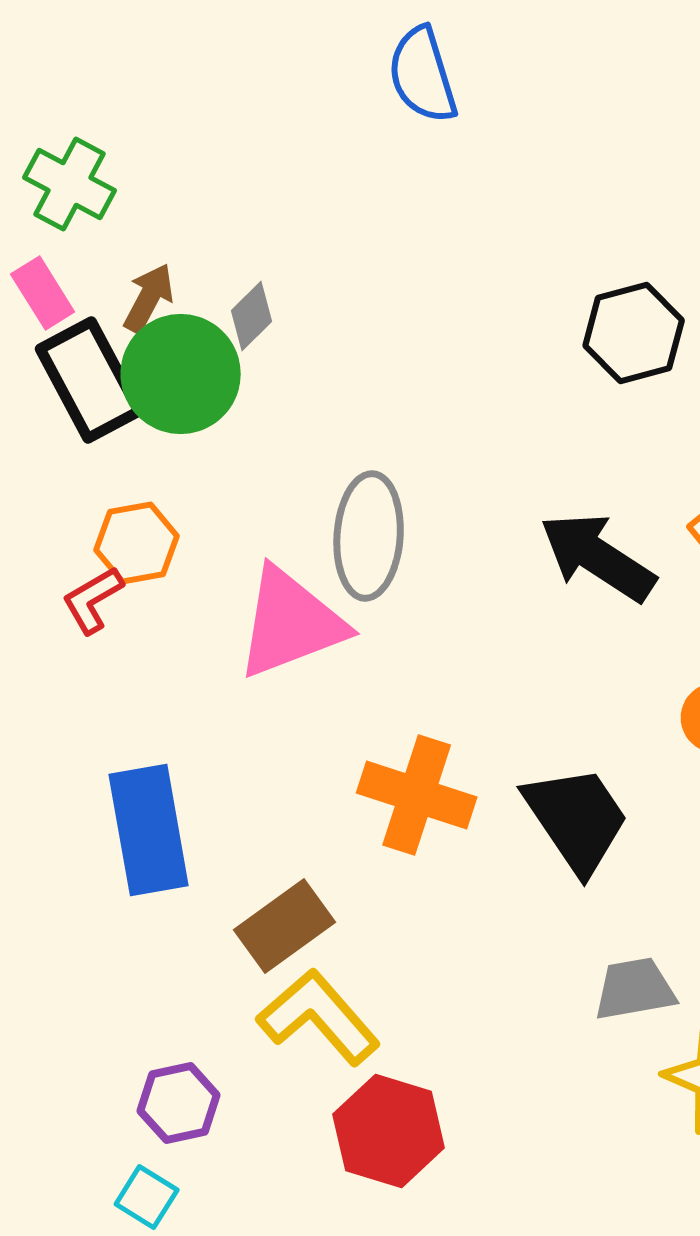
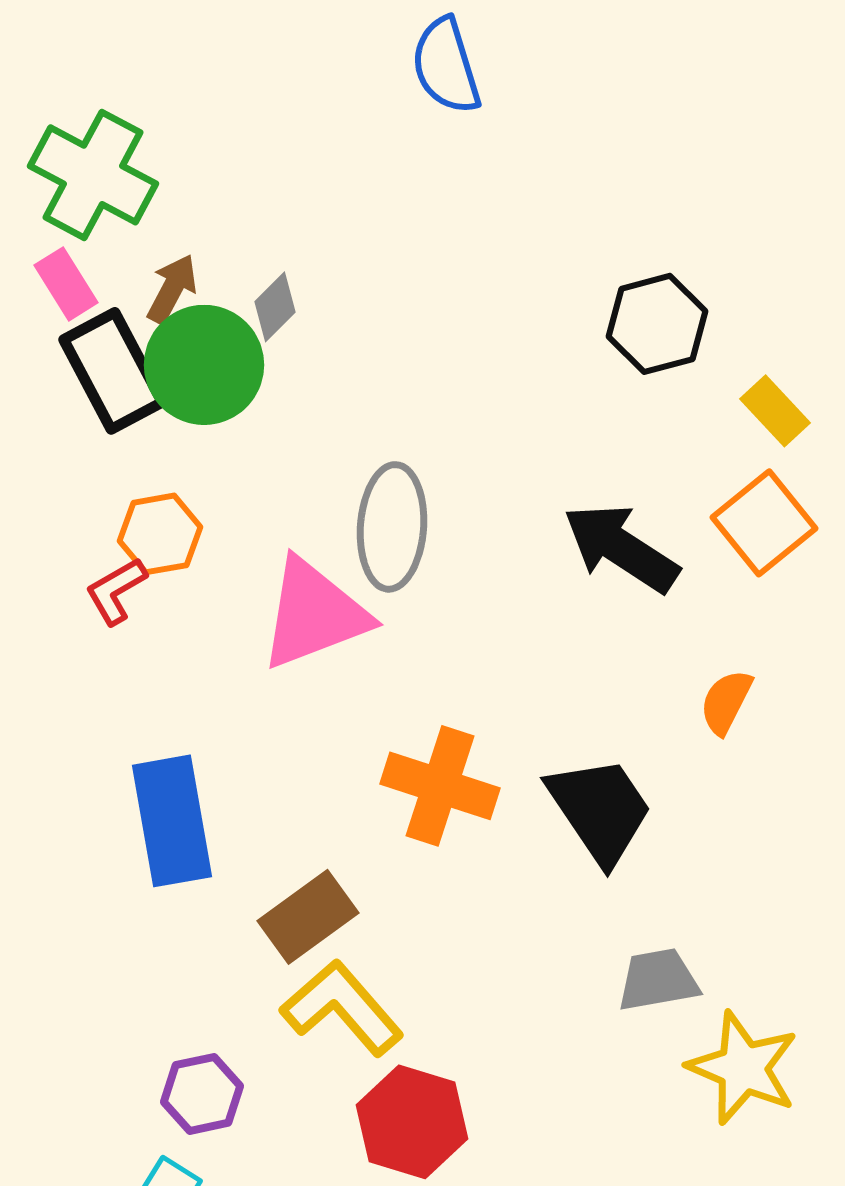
green cross: (70, 184) -> (93, 175), size x1.4

